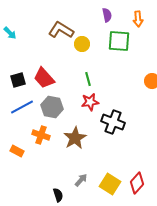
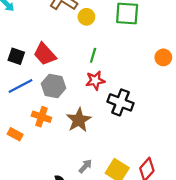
green line: (88, 79) -> (93, 55), turned 32
black square: (18, 80) -> (16, 56), turned 35

